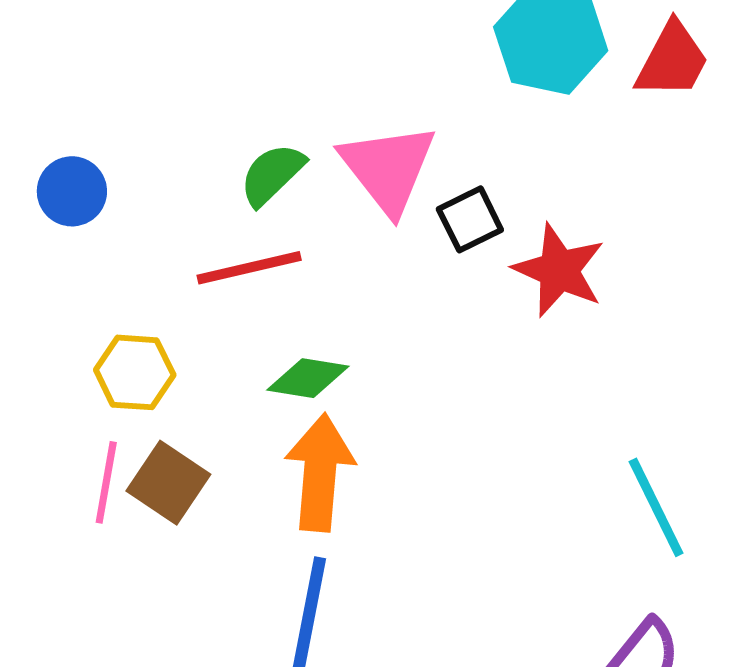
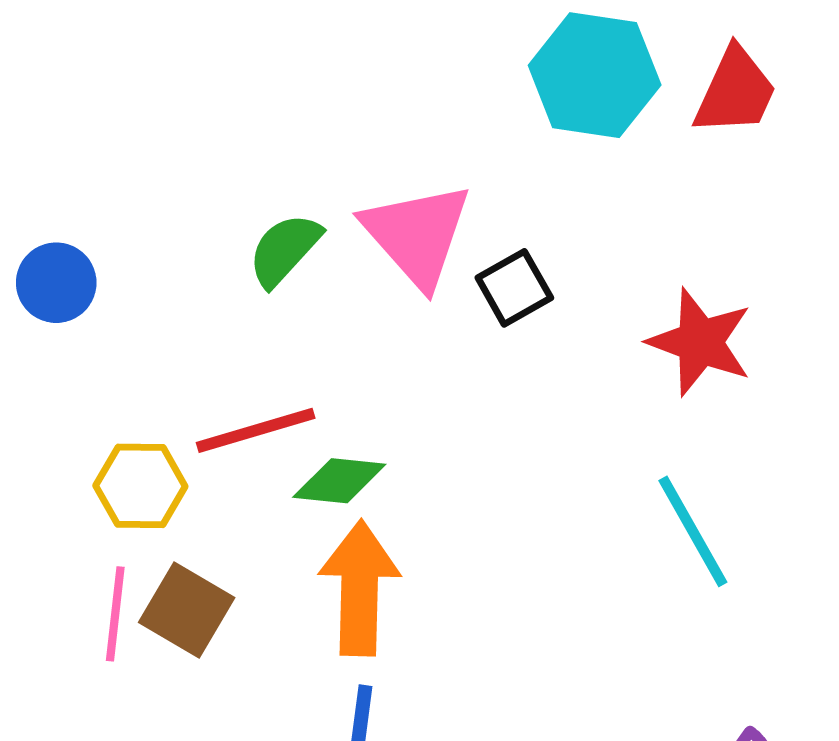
red line: (249, 268) -> (256, 430), moved
red star: (559, 270) -> (700, 342), moved
cyan line: (656, 507) -> (693, 531), moved

